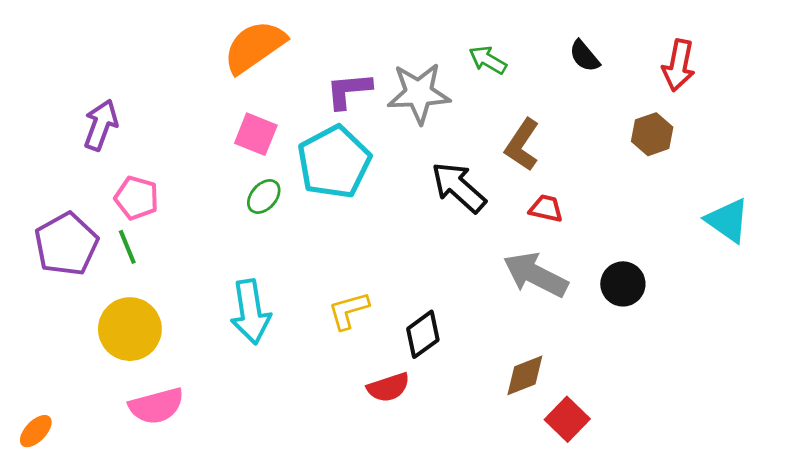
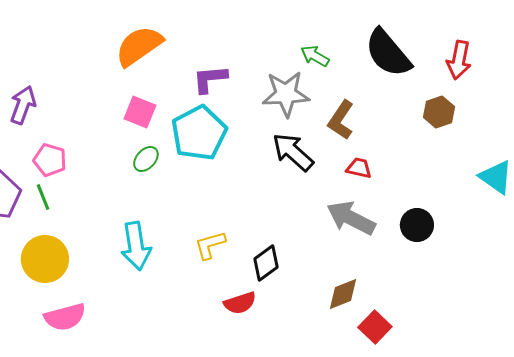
black semicircle: (585, 56) -> (388, 53), size x2.0
gray star: (419, 93) -> (286, 94), moved

